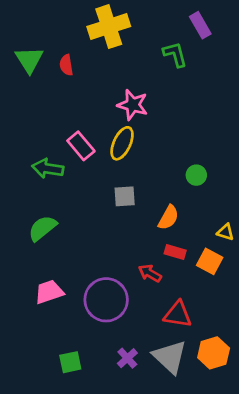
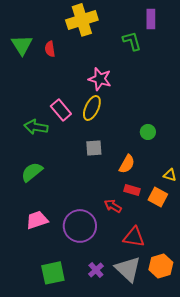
purple rectangle: (200, 25) -> (151, 19), turned 30
green square: (70, 362) -> (53, 273), size x1.4

